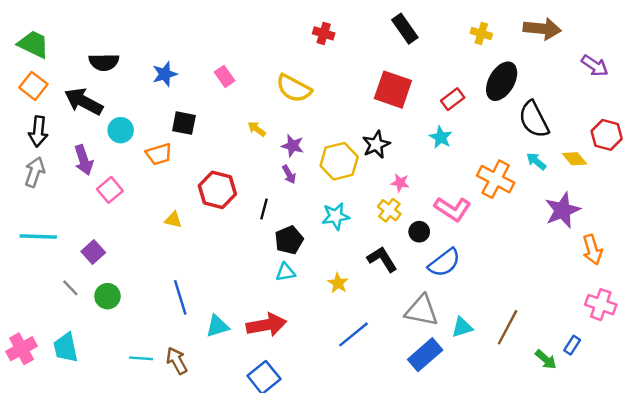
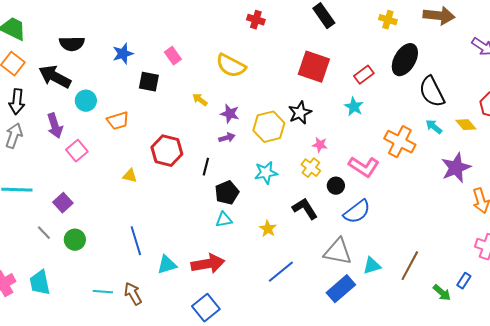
black square: (184, 123) -> (149, 82), moved
purple arrow: (289, 174) -> (227, 138), turned -77

